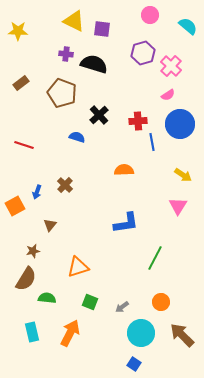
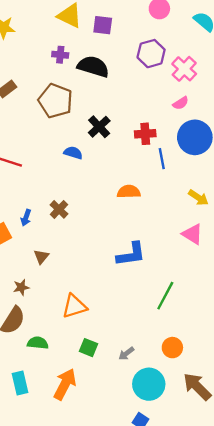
pink triangle: (178, 206) -> (192, 234), turned -30

